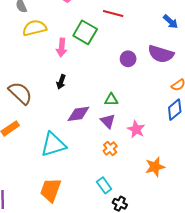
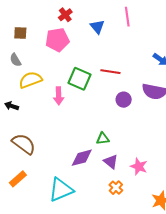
red line: (113, 13) -> (110, 72), moved
black arrow: (61, 82) -> (12, 106), moved, turned 96
green triangle: (111, 100) -> (103, 139), moved

